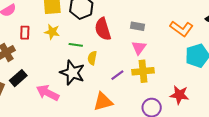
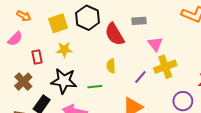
gray rectangle: (137, 26) -> (139, 21), moved
green line: (76, 45) -> (95, 87), moved
black star: (72, 73) -> (64, 81), moved

